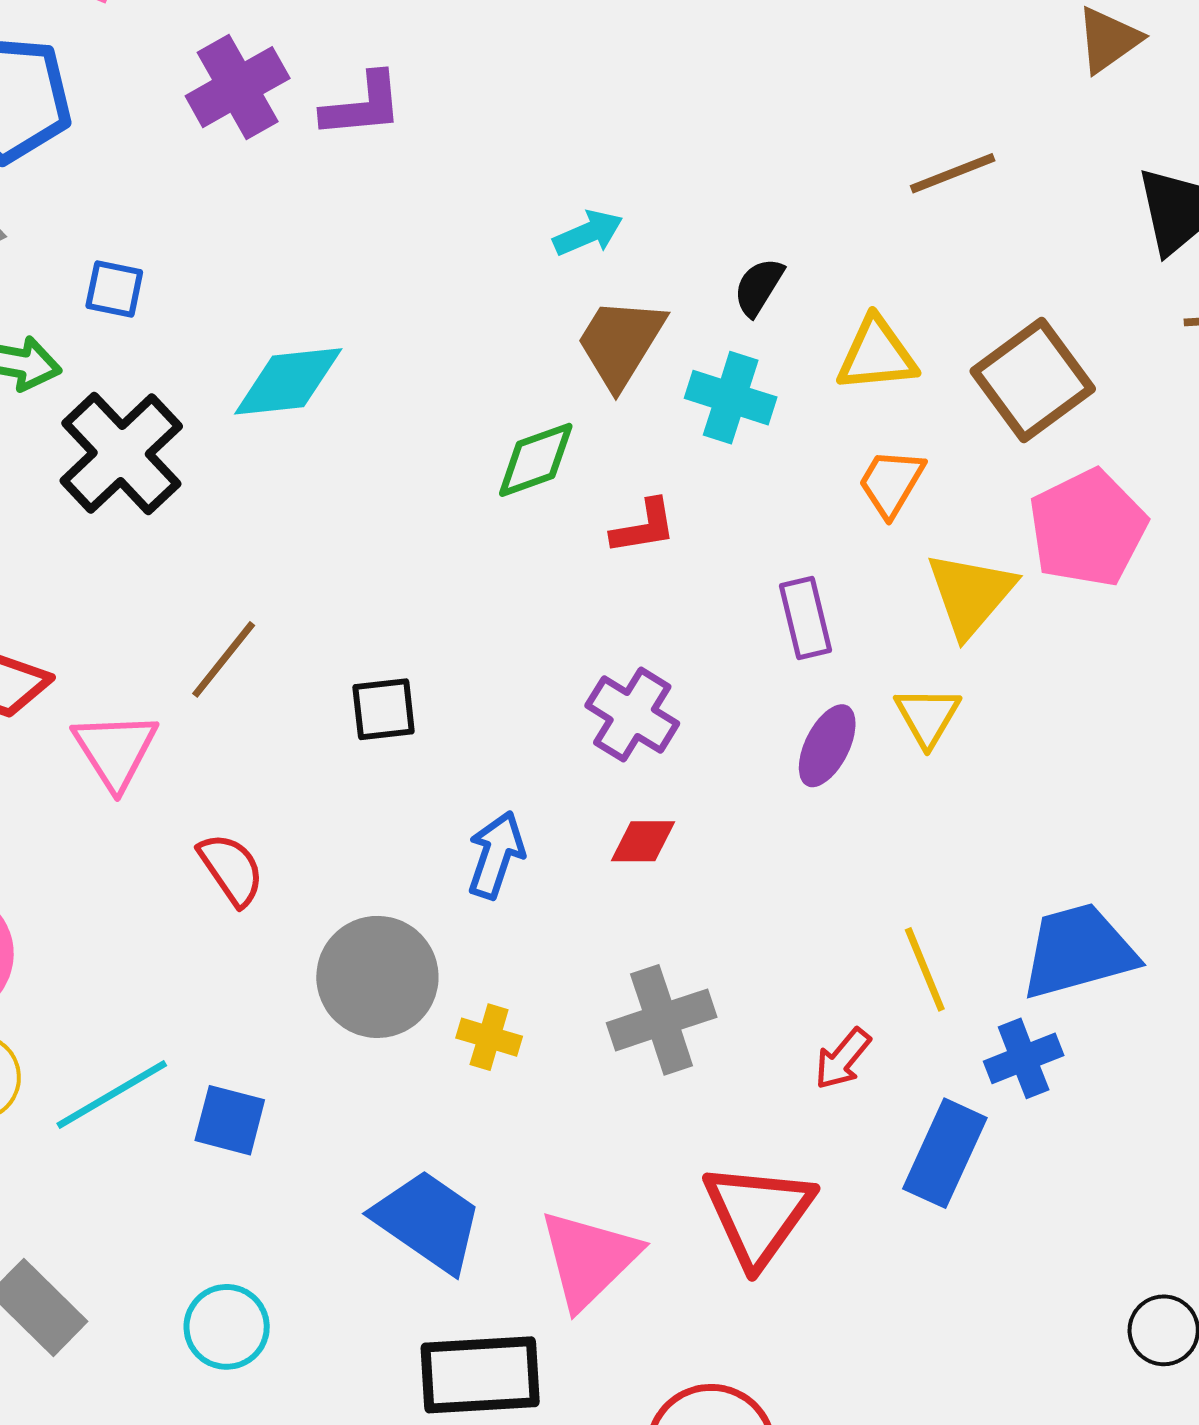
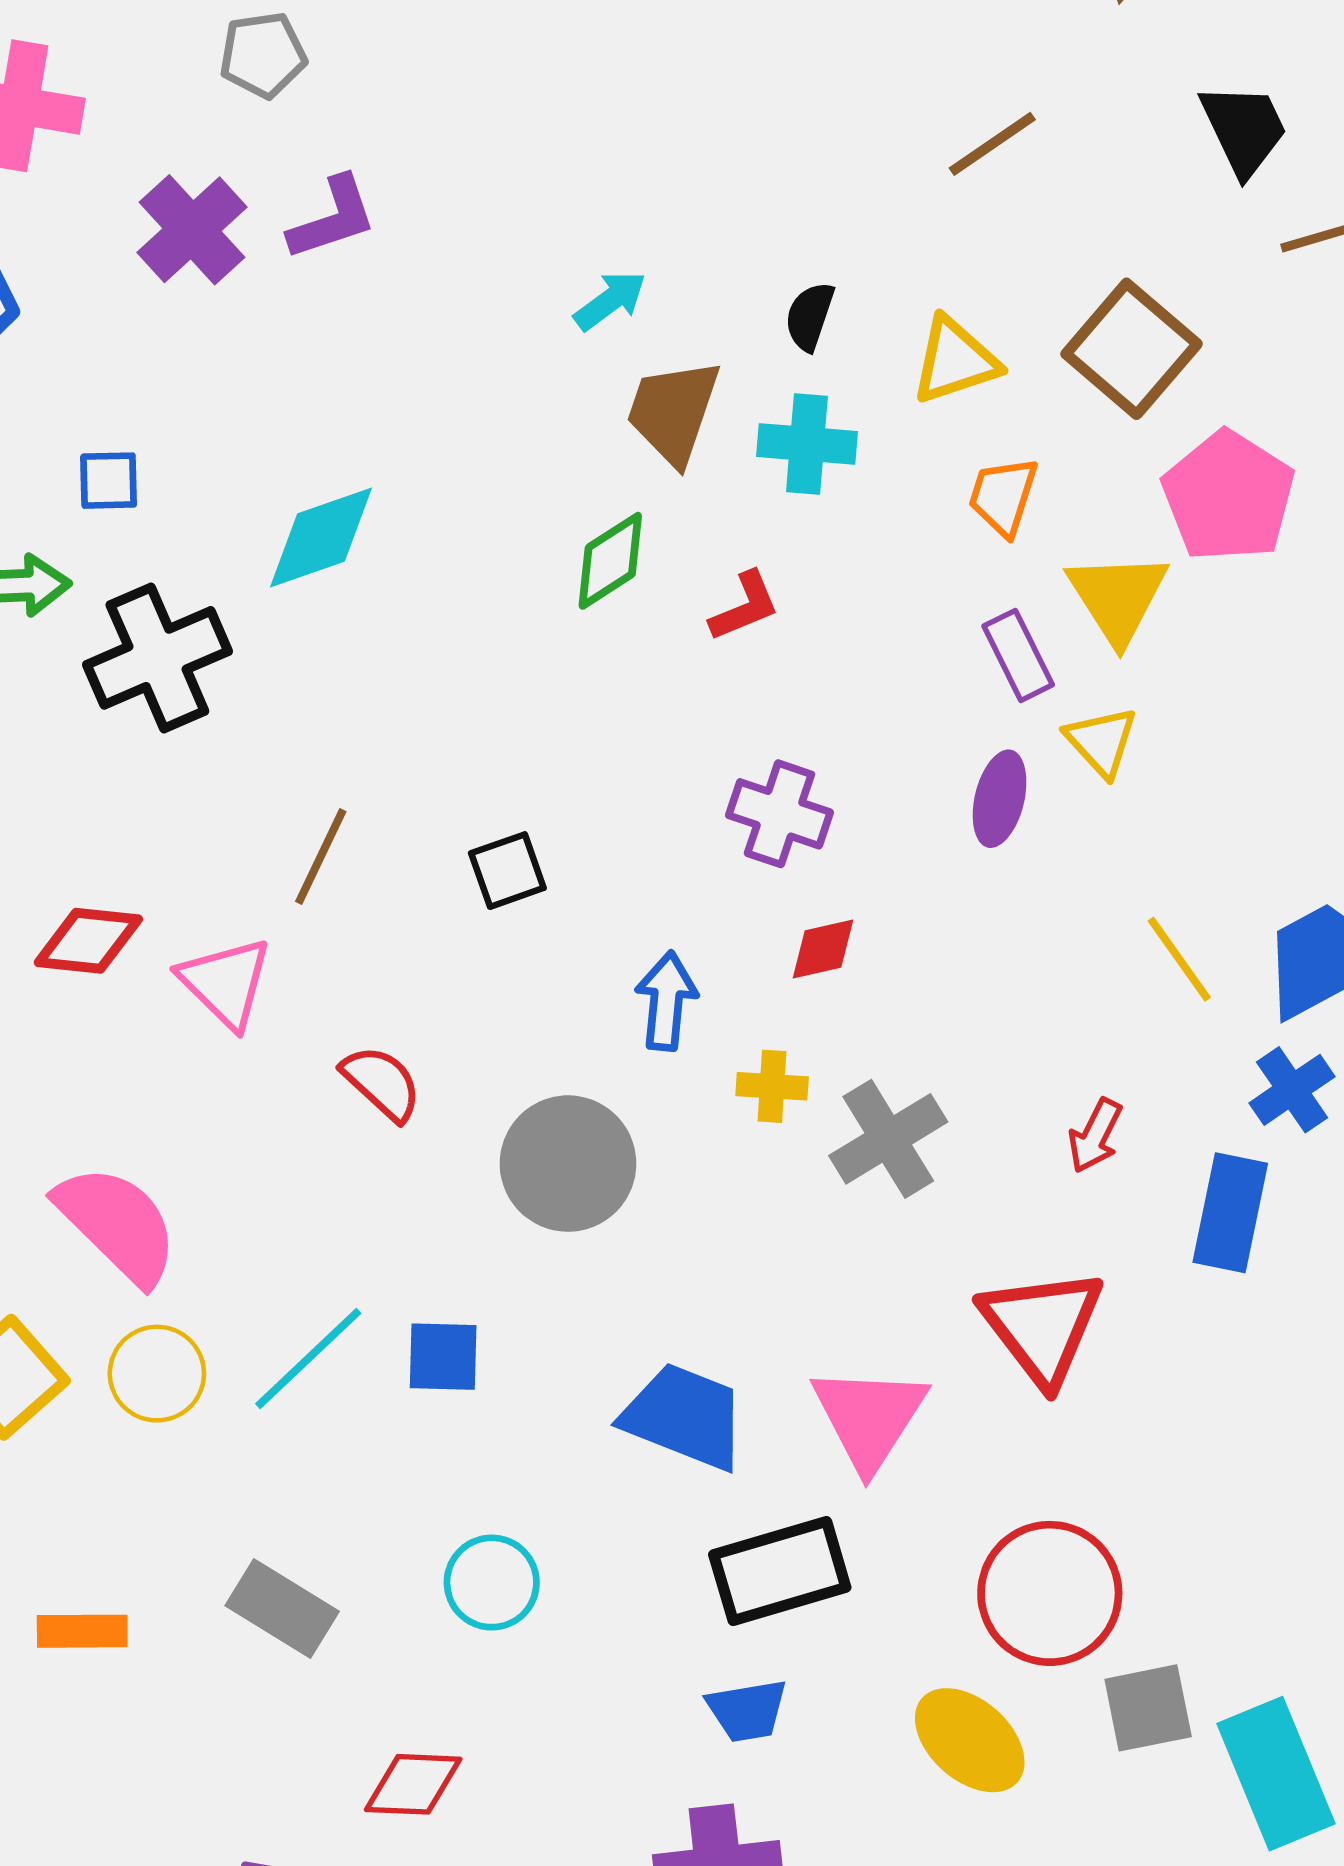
black cross: (121, 453) -> (157, 658), turned 33
purple rectangle: (806, 618) -> (1018, 655), moved
yellow line: (925, 969) -> (1179, 959), moved
yellow cross: (489, 1037) -> (772, 1086), moved

